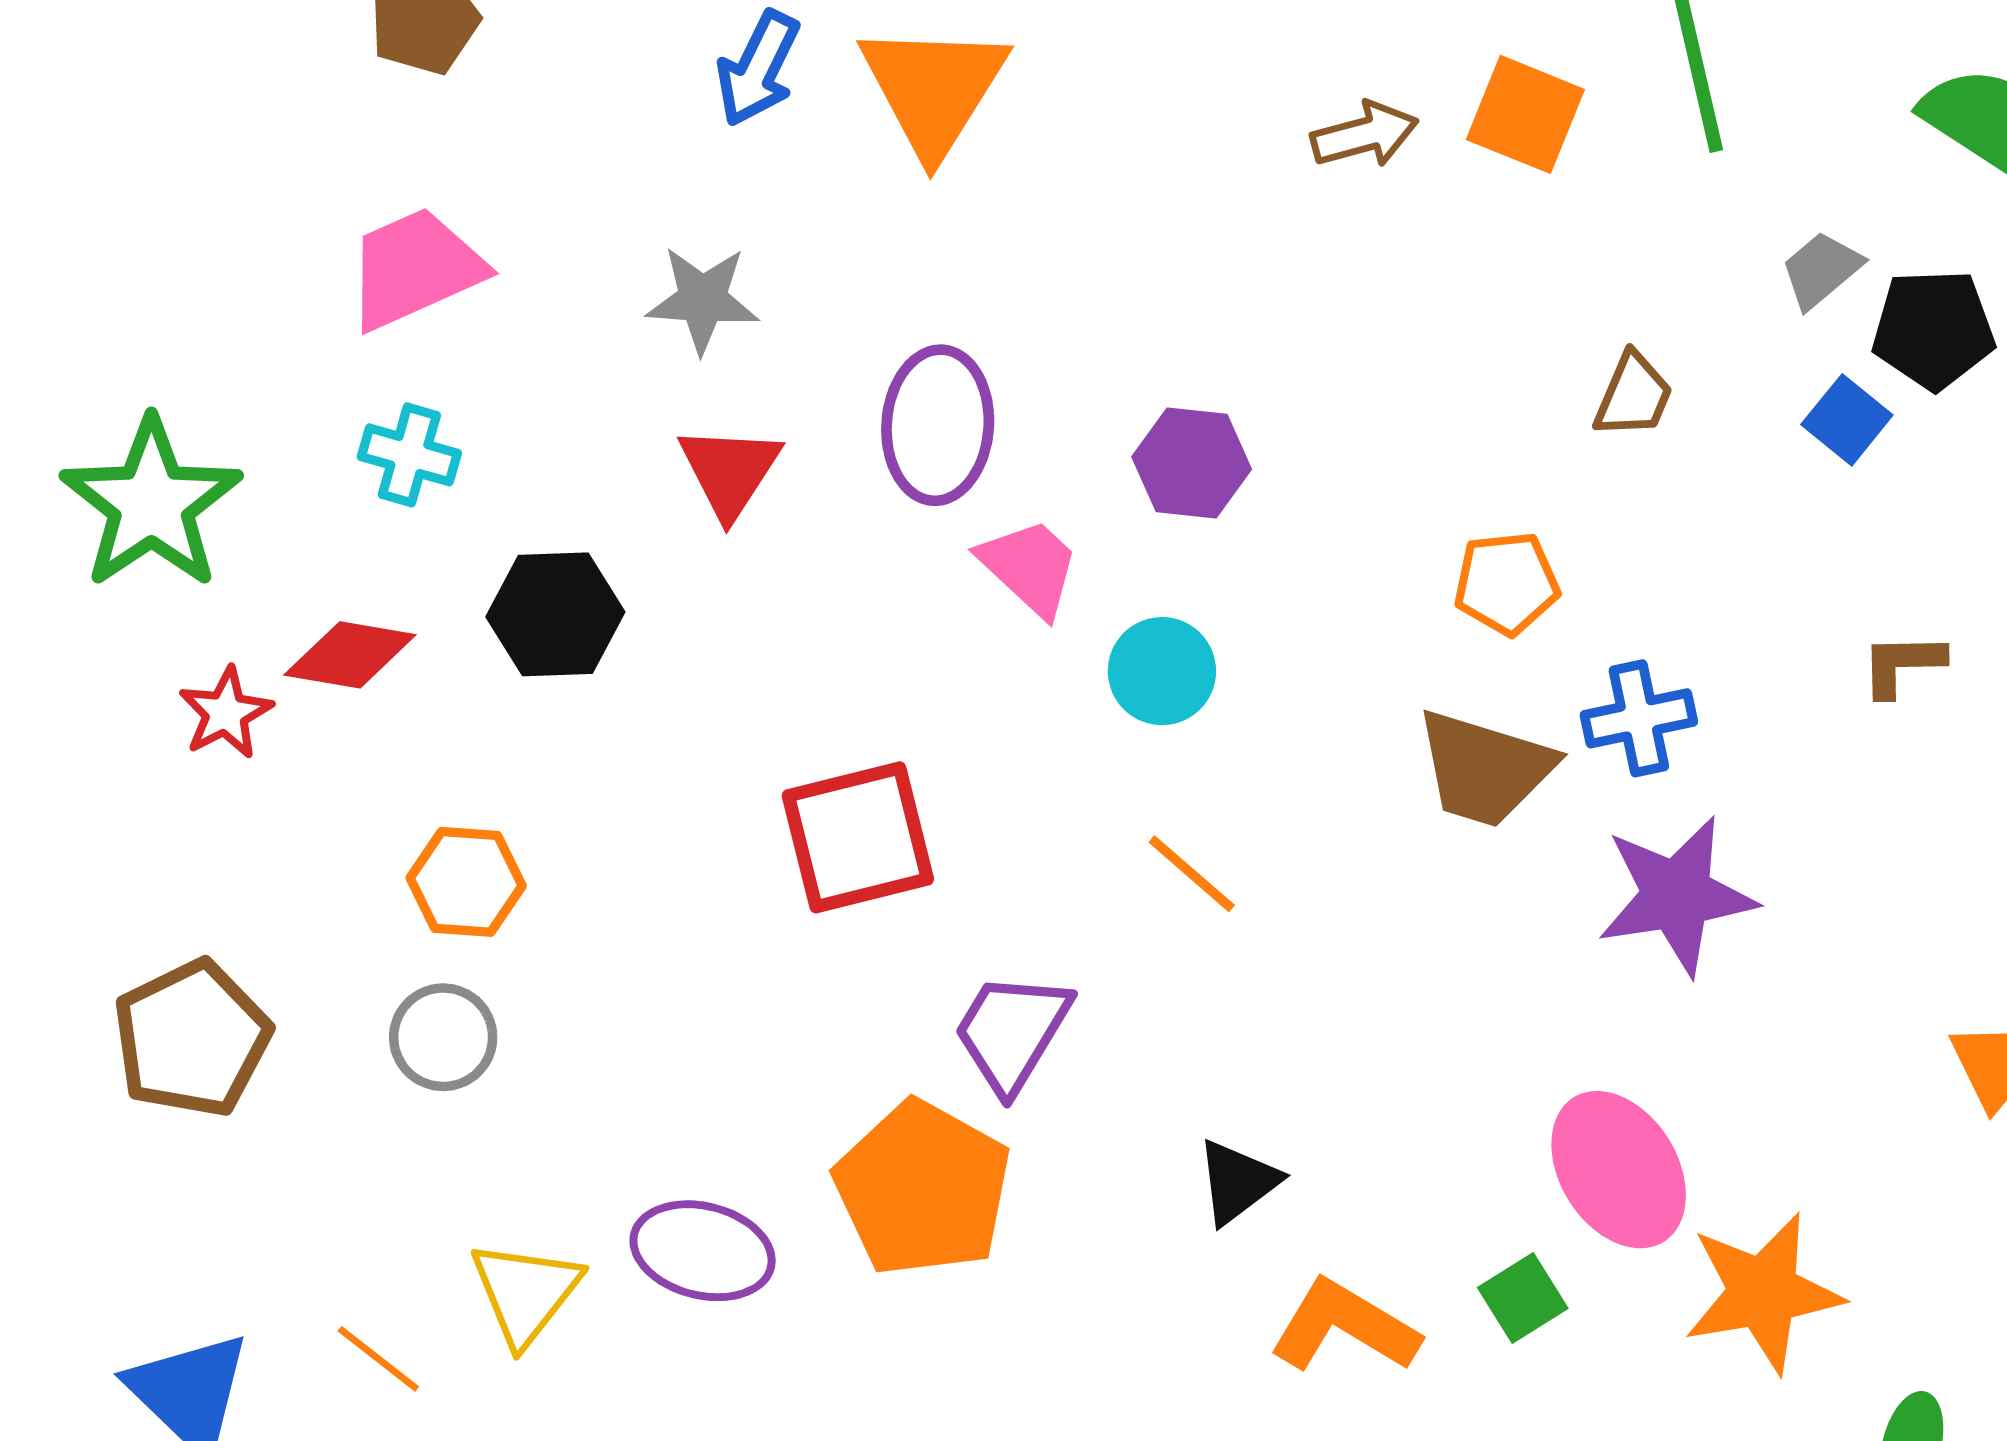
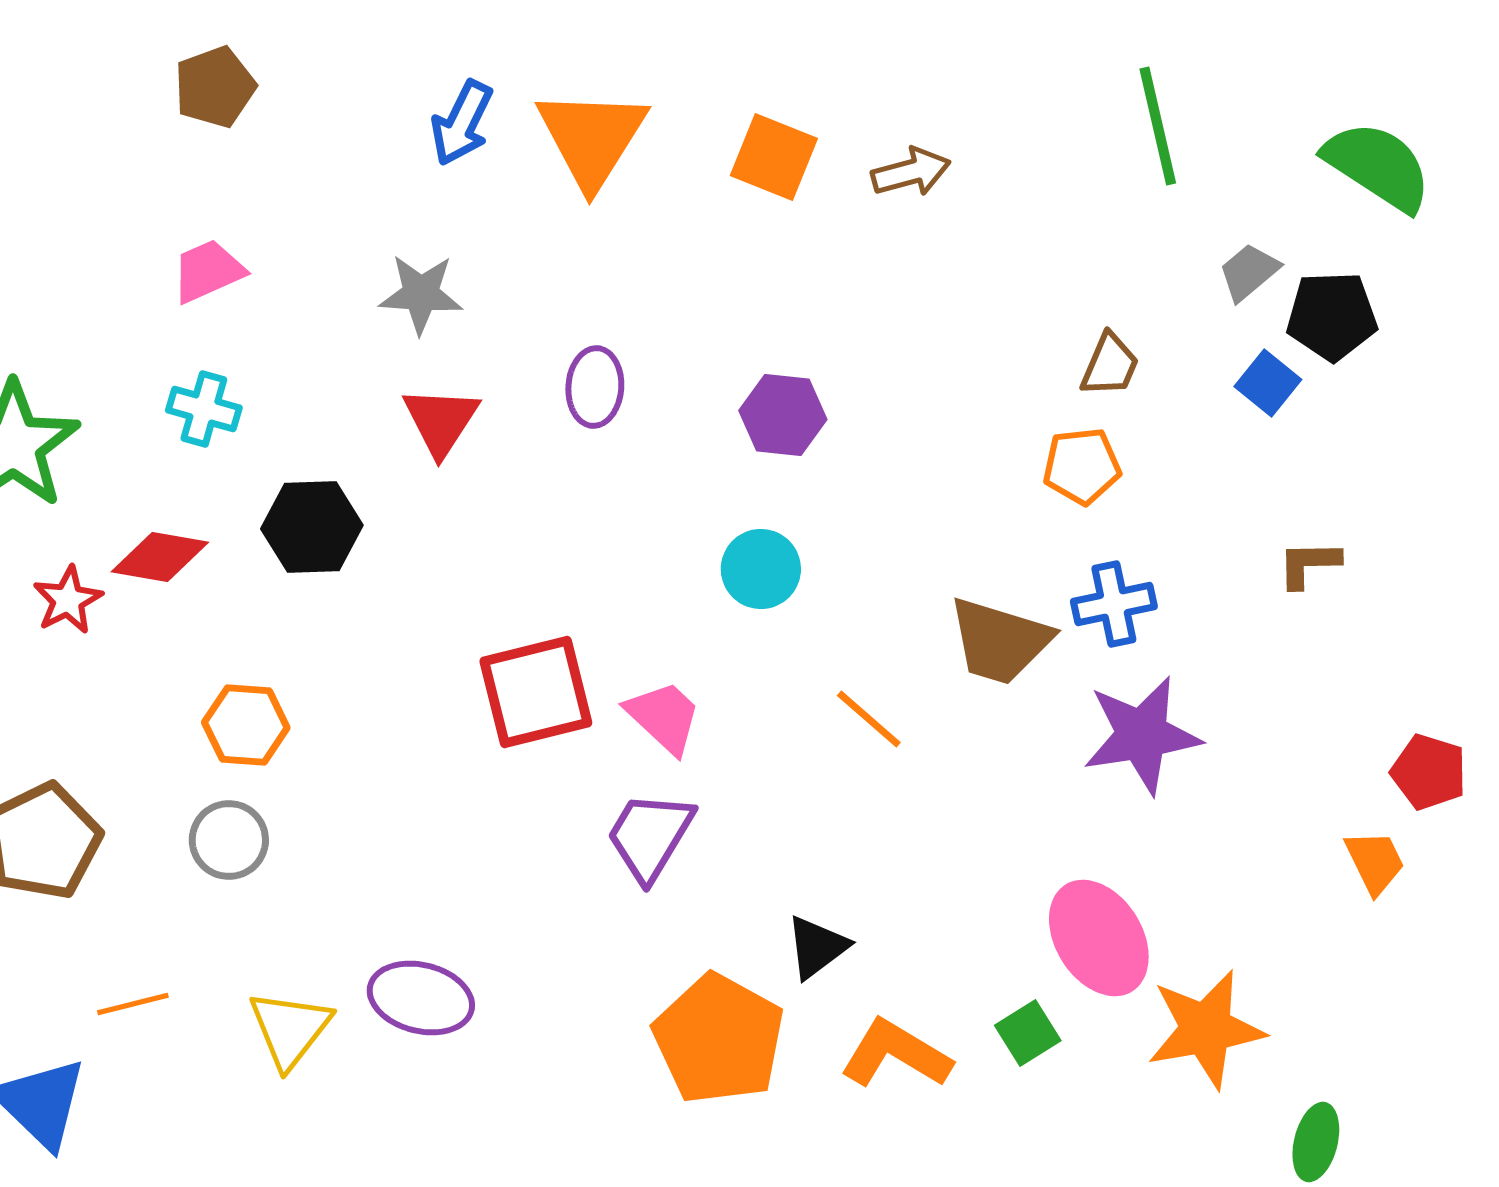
orange square: (1525, 114) -> (774, 157), moved
pink trapezoid: (415, 268) -> (208, 271), size x0.7
purple ellipse: (938, 425) -> (595, 387), size x0.7
pink trapezoid: (1030, 567) -> (664, 717), moved
orange pentagon: (1506, 583) -> (1082, 466), moved
orange line: (1192, 874) -> (869, 719), moved
orange pentagon: (923, 1189) -> (719, 1039), moved
orange line: (378, 1359) -> (133, 1004), moved, turned -52

